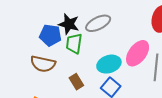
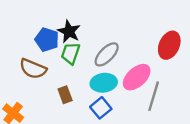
gray ellipse: (98, 23) -> (107, 54), moved, turned -30

